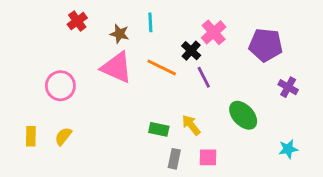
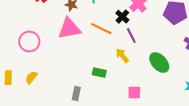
pink triangle: (117, 67) -> (69, 29), turned -35
yellow arrow: (191, 125) -> (122, 56), moved
gray rectangle: (174, 159) -> (76, 94), moved

